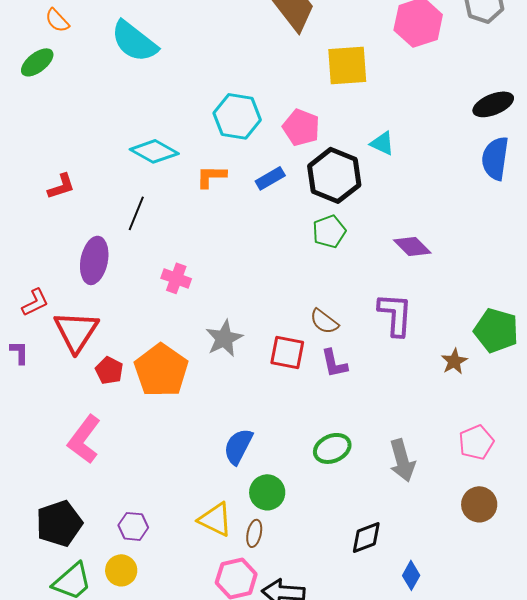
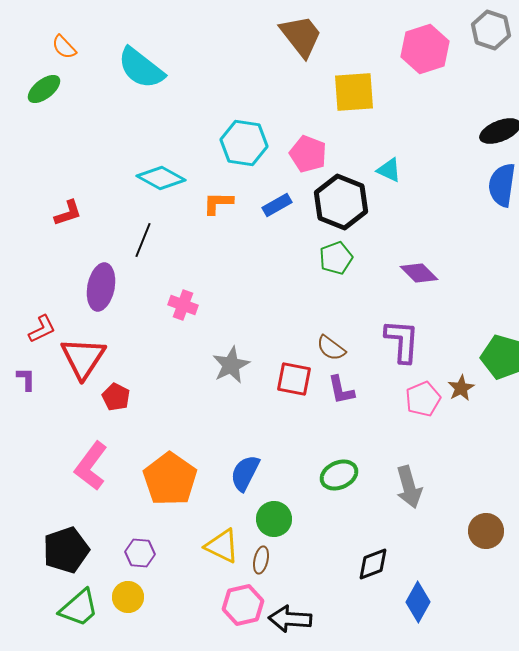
orange pentagon: (161, 370) -> (170, 479), moved
pink pentagon: (476, 442) -> (423, 399), moved
blue diamond: (411, 575) -> (418, 602), size x1.4

